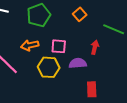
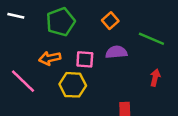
red arrow: (95, 47) -> (155, 78), moved
purple semicircle: (78, 63) -> (116, 52), moved

